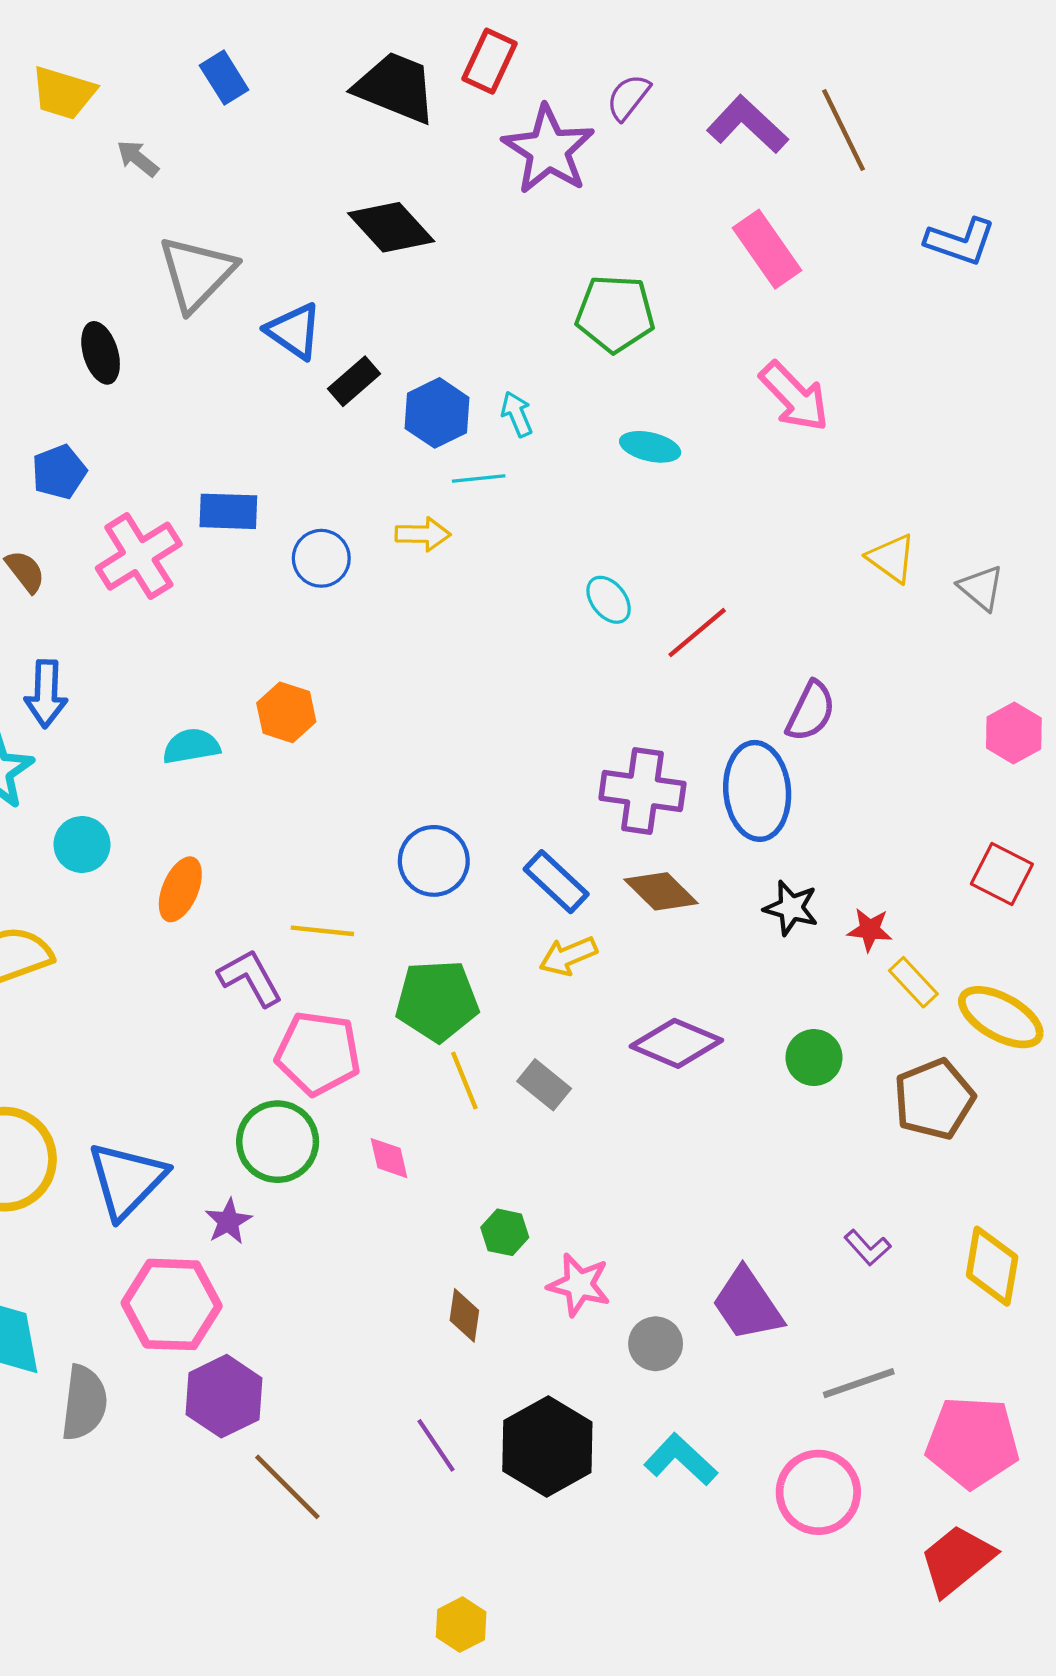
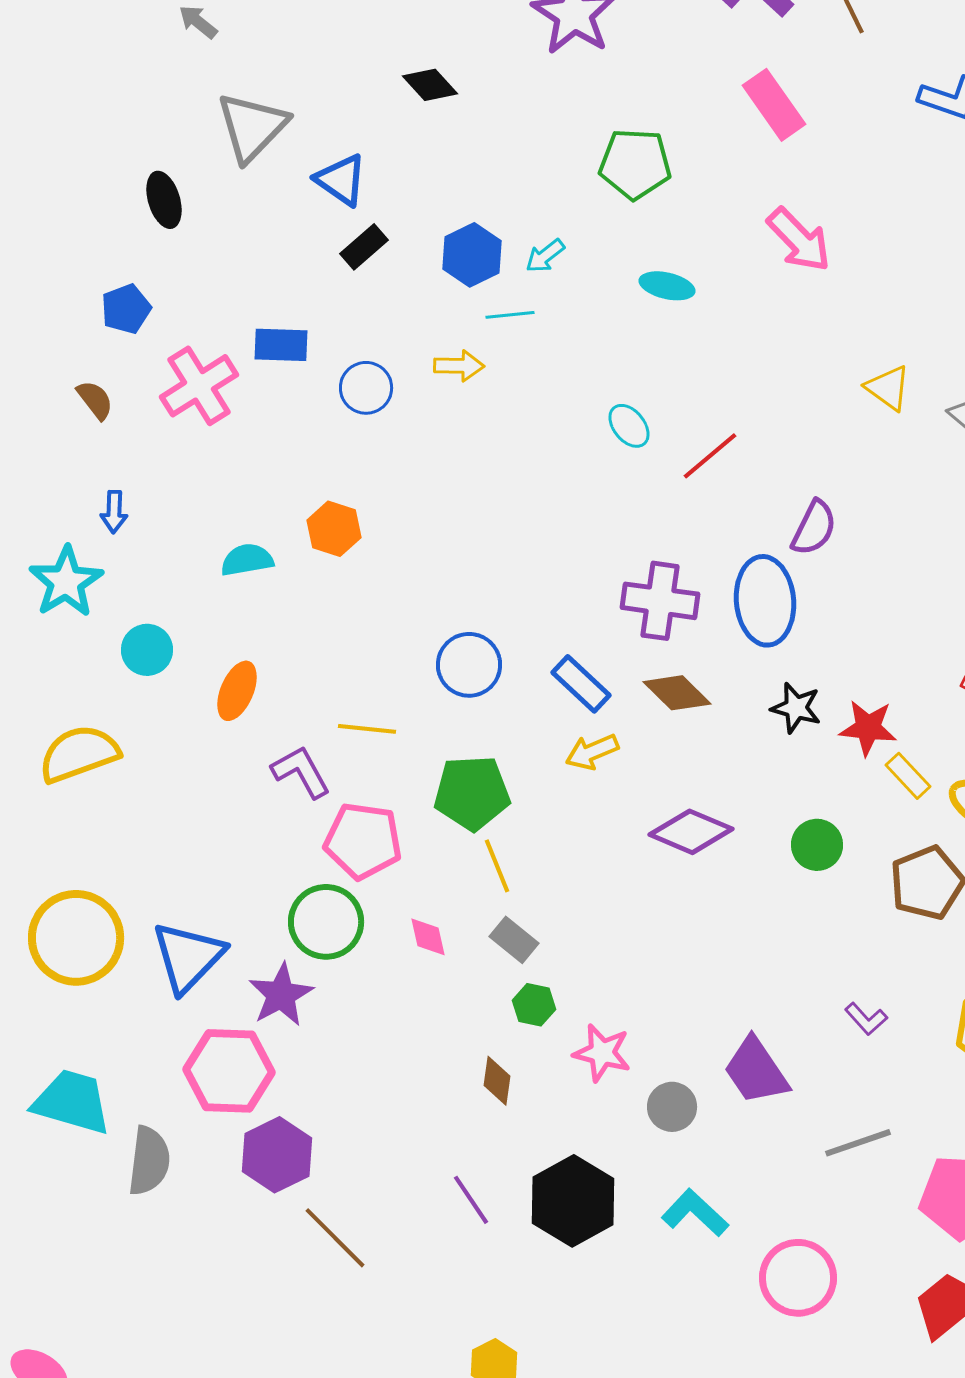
black diamond: (391, 227) -> (430, 85), size x0.7
black rectangle: (354, 381) -> (364, 247), moved
cyan arrow: (517, 414) -> (545, 256), turned -105
blue arrow: (46, 694) -> (114, 512), size x0.7
red star: (870, 930) -> (868, 728), size x1.4
gray rectangle: (544, 1085) -> (514, 940), moved
purple star: (228, 1221) -> (281, 995), size x1.5
pink circle: (818, 1492) -> (798, 1278), moved

